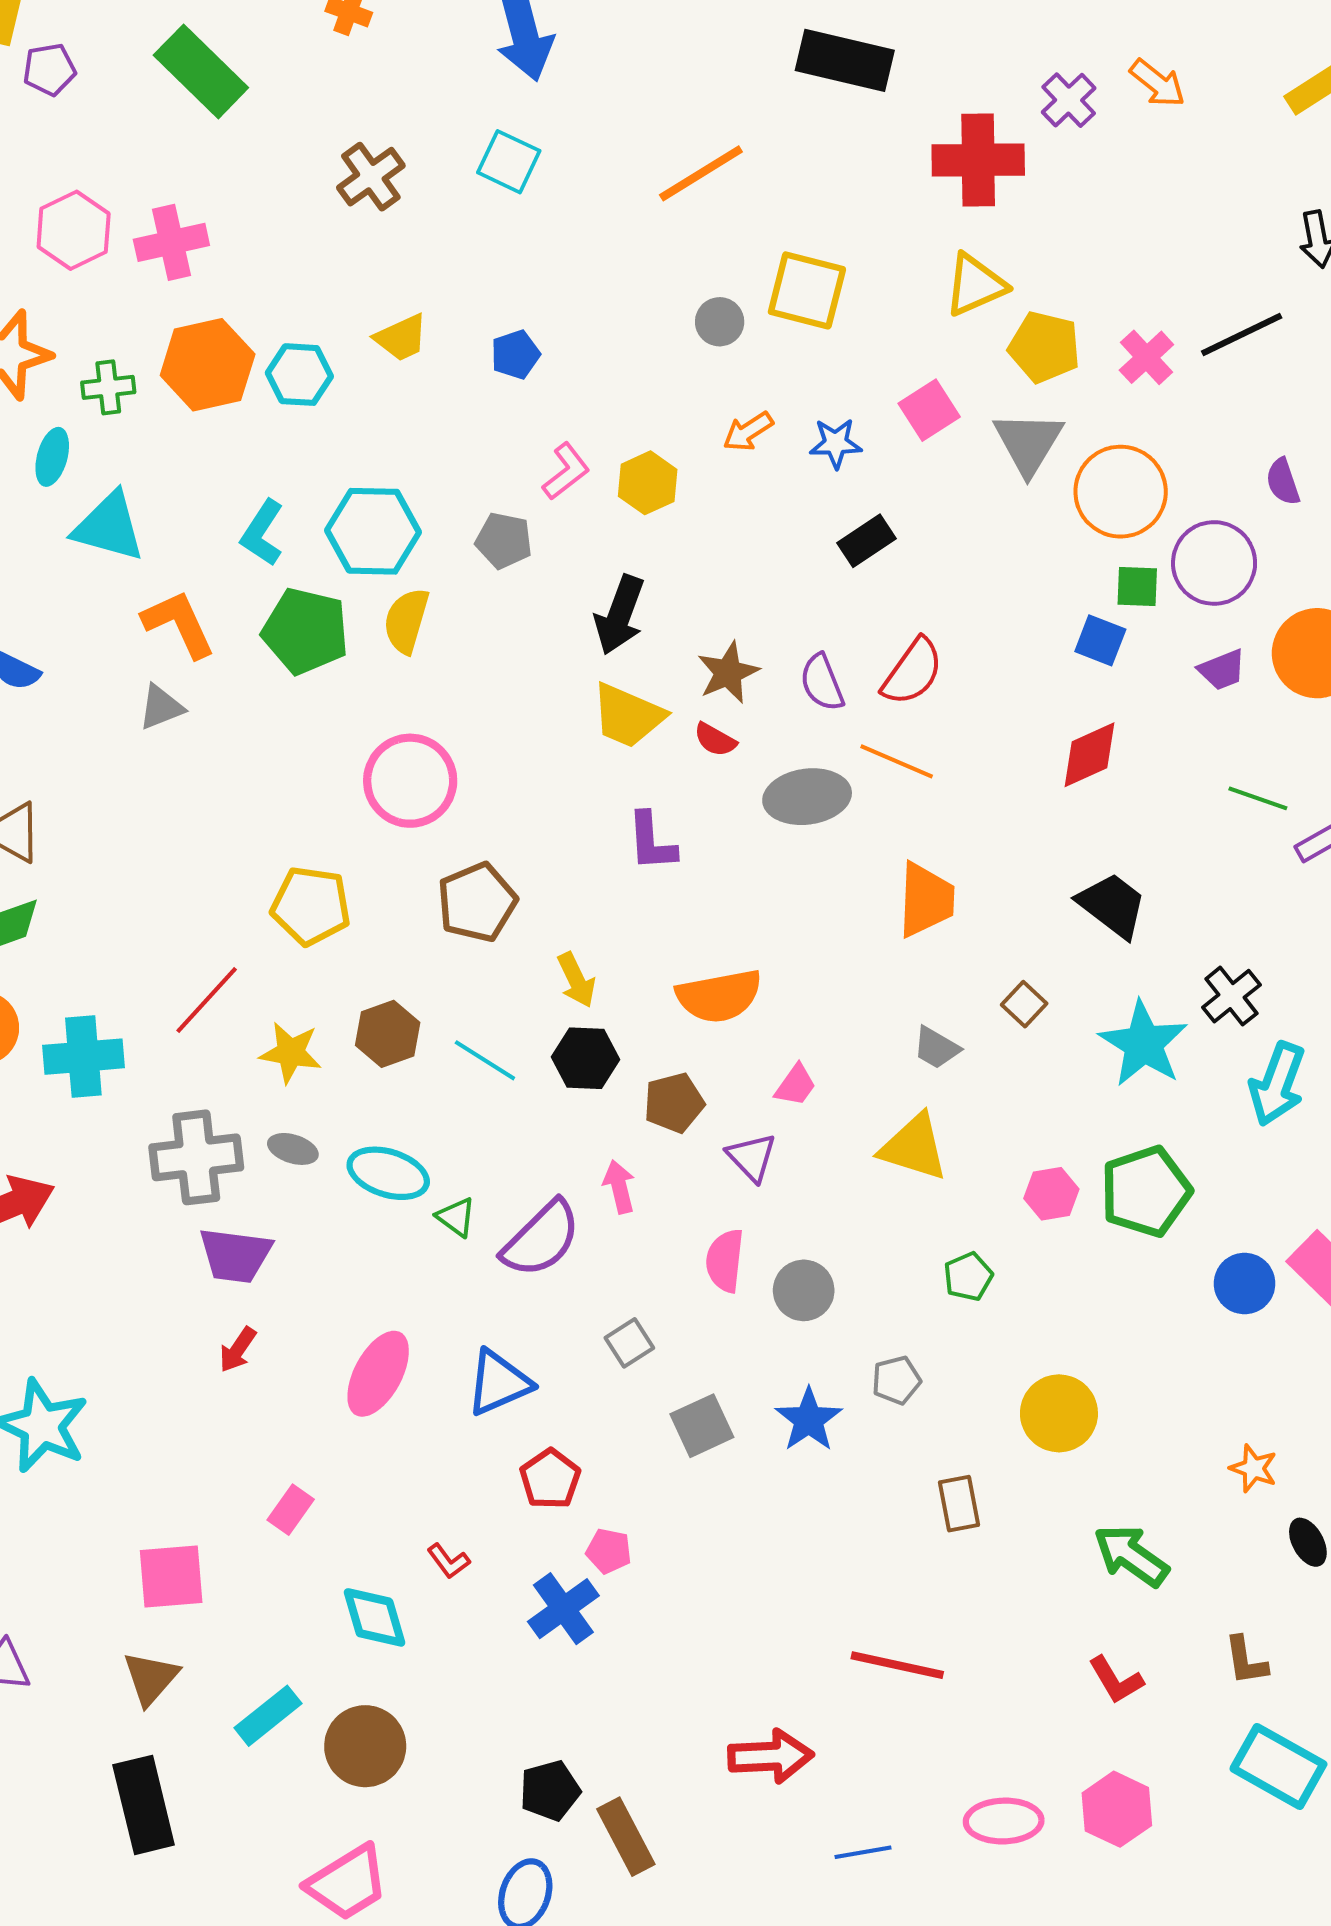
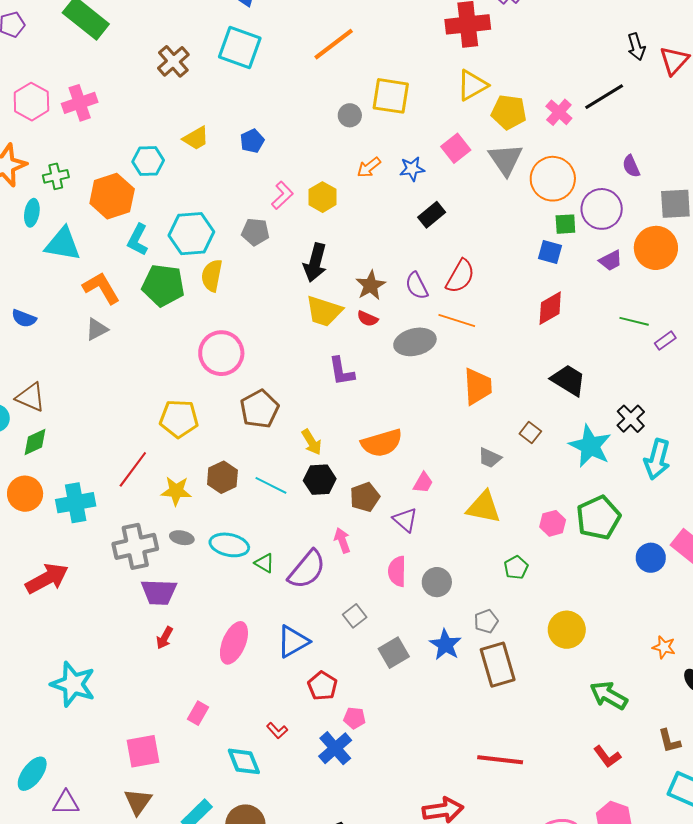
cyan square: (509, 162) -> (240, 48), size x1.4
orange hexagon: (208, 365) -> (112, 196), moved
brown rectangle: (959, 1504) -> (498, 665), moved, size x1.6

